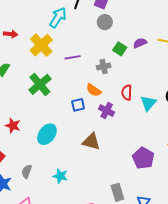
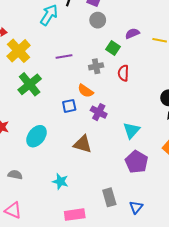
purple semicircle: (140, 43) -> (132, 33), moved
yellow cross: (41, 45) -> (19, 51), moved
red semicircle: (127, 93) -> (123, 73), moved
cyan triangle: (148, 103) -> (131, 130), moved
gray semicircle: (27, 171) -> (15, 175), turned 80
cyan star: (60, 176) -> (60, 181), moved

